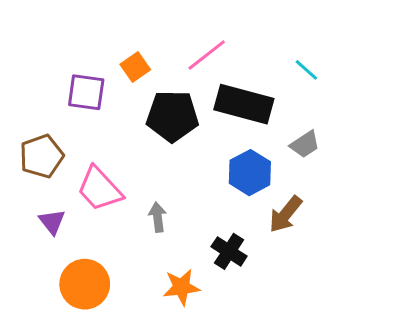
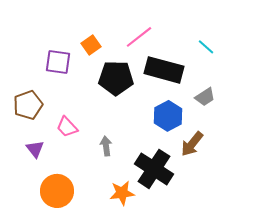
pink trapezoid: (100, 189) -> (67, 127), size x0.7
black cross: (229, 251) -> (154, 169), size x1.6

